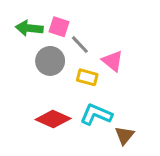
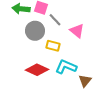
yellow rectangle: (87, 77) -> (53, 46), moved

